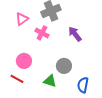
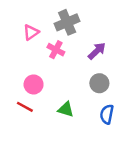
purple arrow: (75, 34) -> (97, 51), turned 84
gray circle: (64, 66) -> (99, 83), moved

